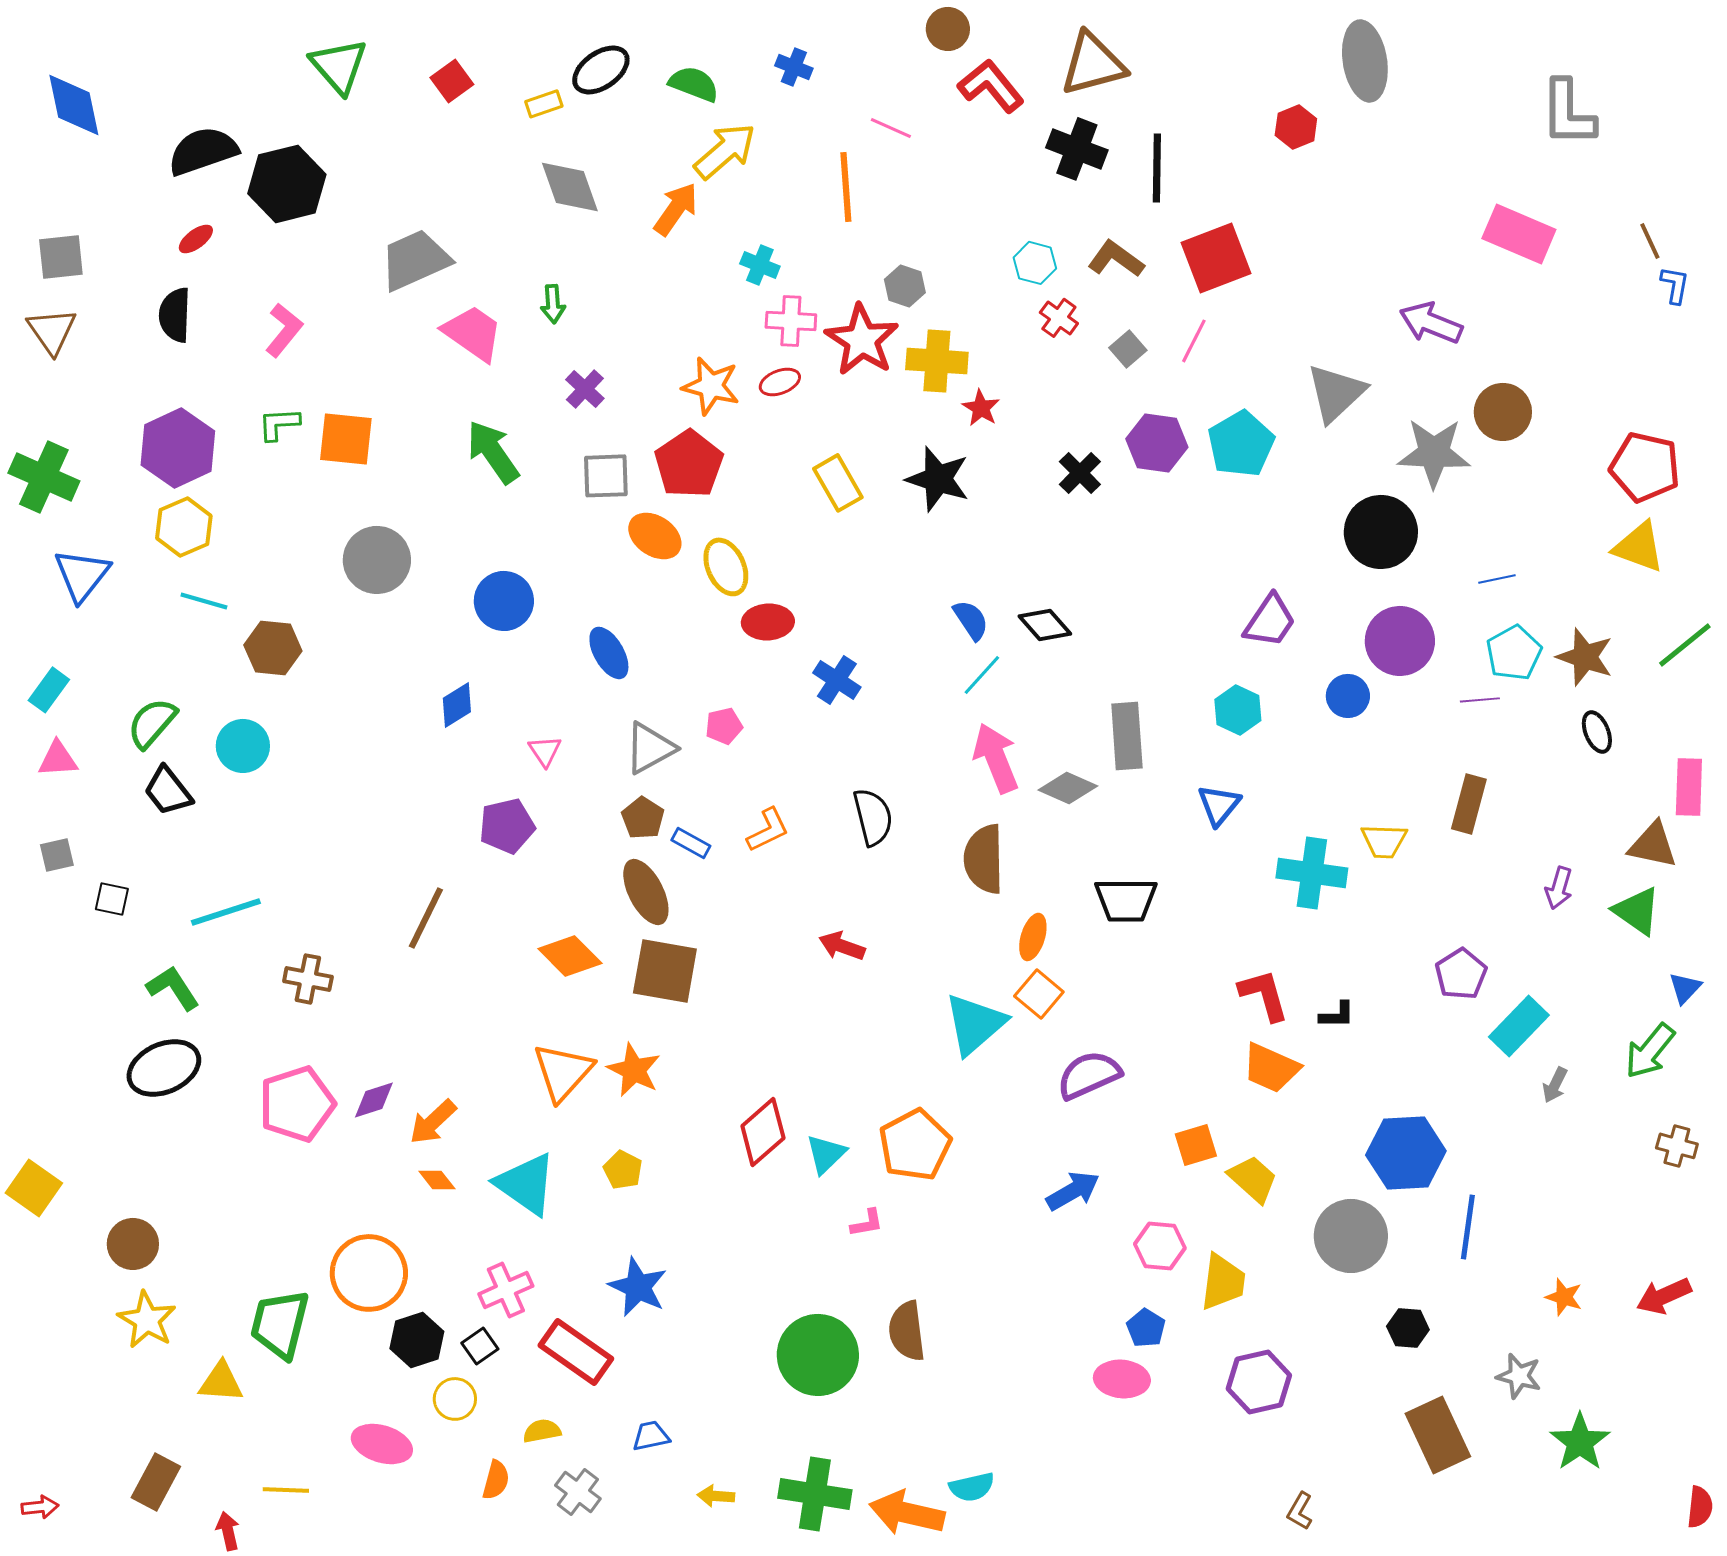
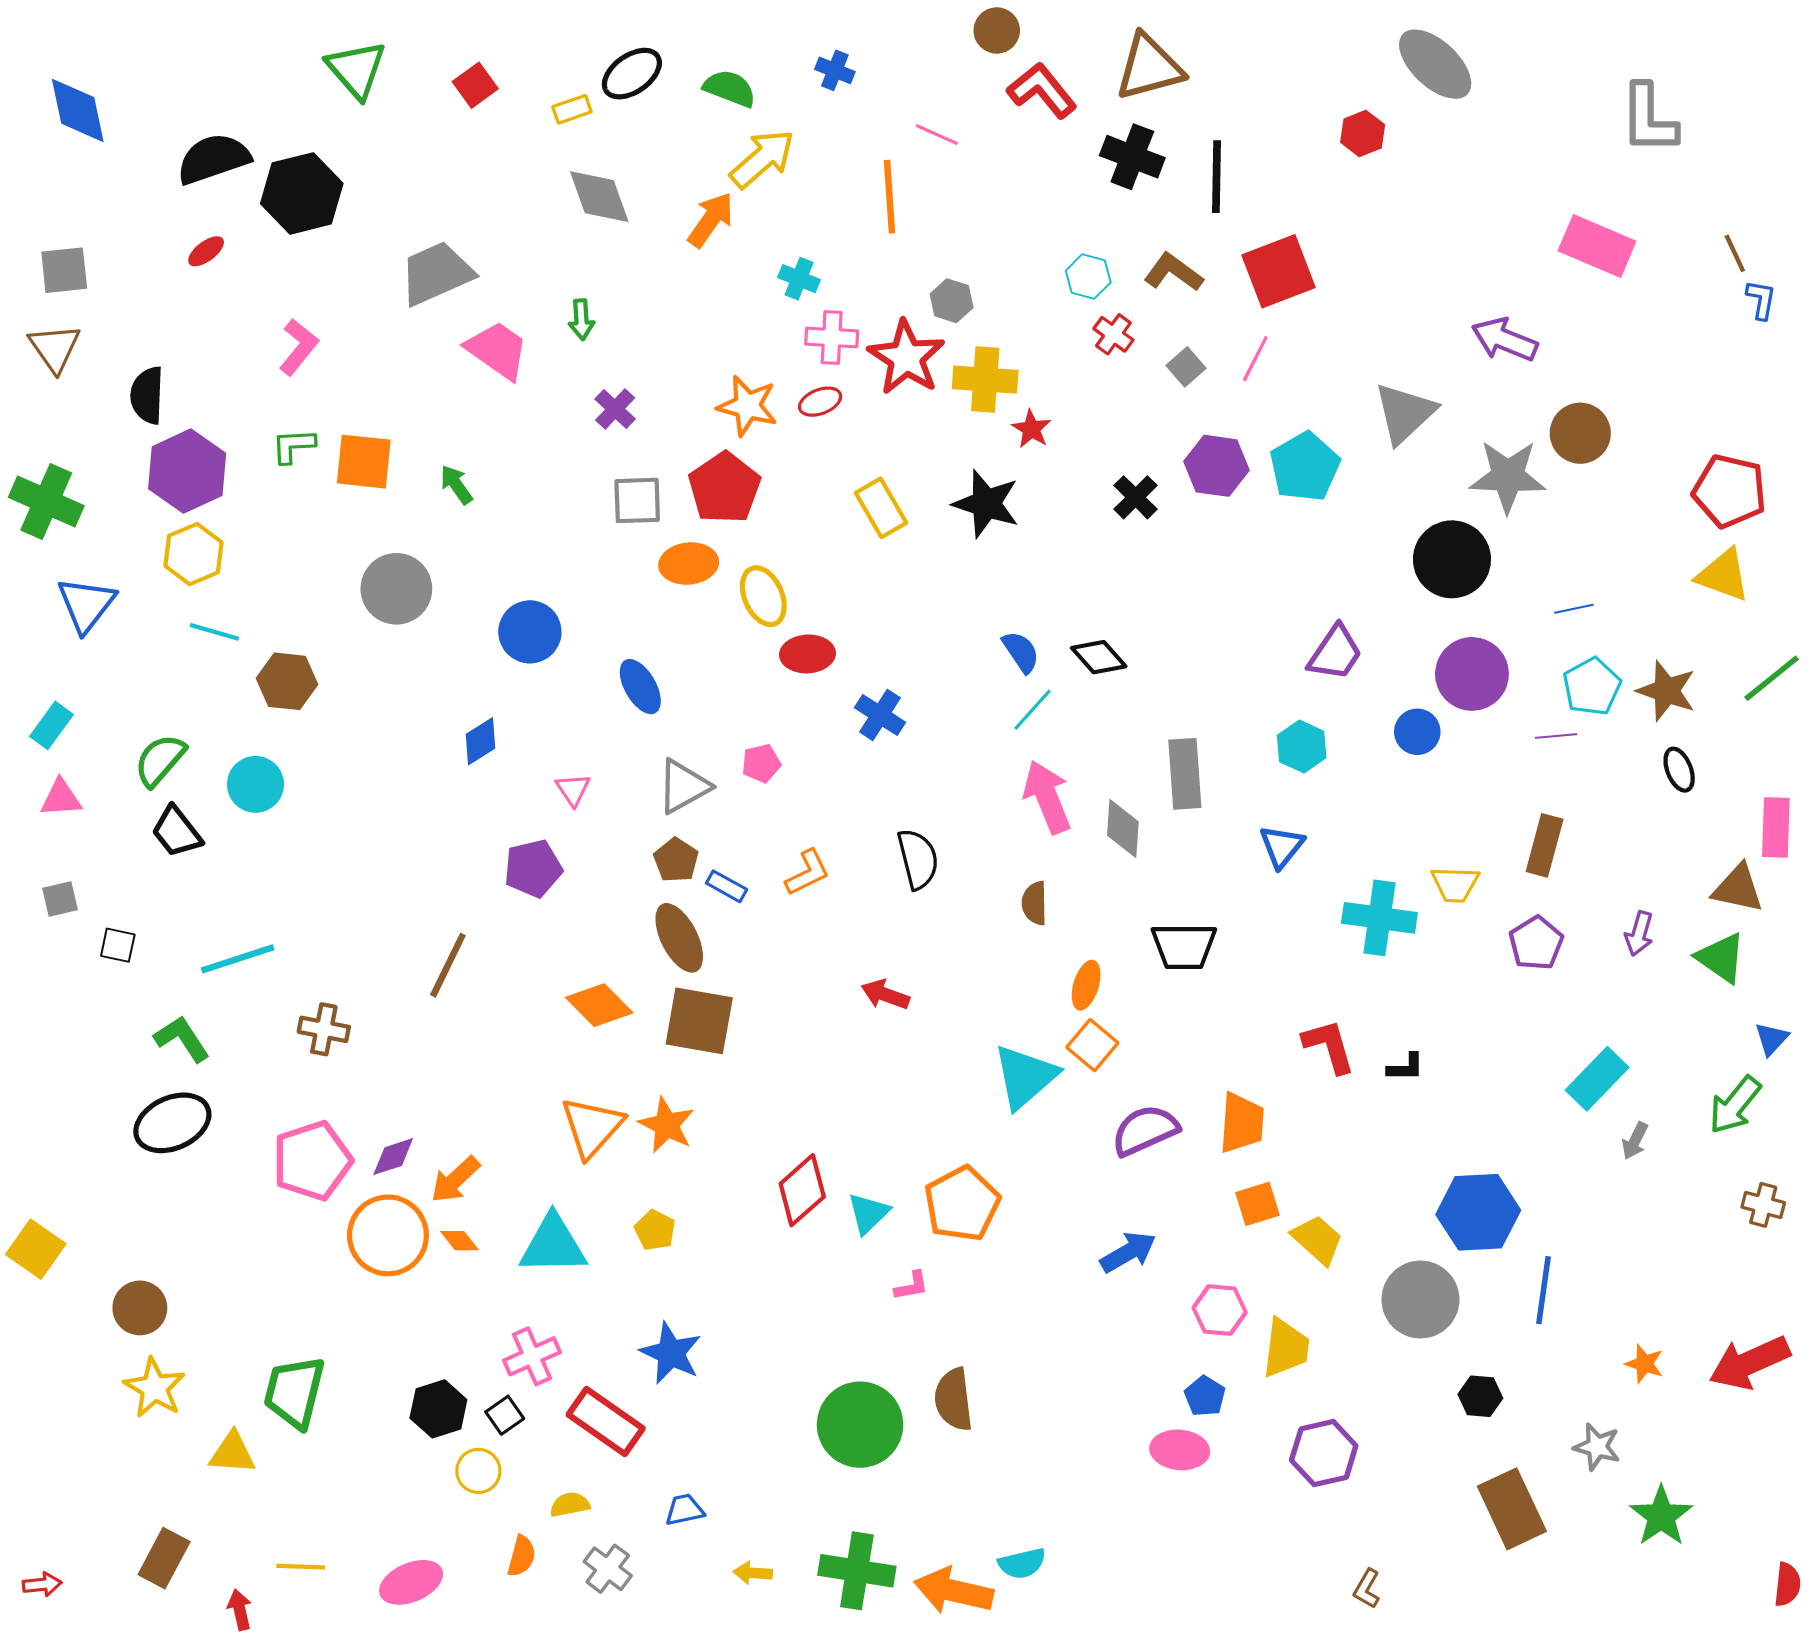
gray ellipse: (1365, 61) -> (1435, 64), turned -38
black semicircle: (175, 315) -> (147, 395), moved
green arrow: (493, 452) -> (456, 485), moved, size x0.6
orange ellipse: (655, 536) -> (689, 564), turned -40
gray diamond: (1068, 788) -> (1123, 829), turned 70
brown semicircle: (984, 859) -> (1035, 903), size x0.6
purple pentagon: (1461, 974) -> (1536, 943), moved
orange trapezoid: (1271, 1068) -> (1242, 1123), moved, turned -110
cyan triangle: (526, 1184) -> (553, 1245), turned -36
orange circle: (369, 1273) -> (388, 1235), moved
red arrow: (1664, 1296) -> (1750, 1363), size x1.4
pink ellipse: (382, 1444) -> (411, 1582), moved, turned -40

